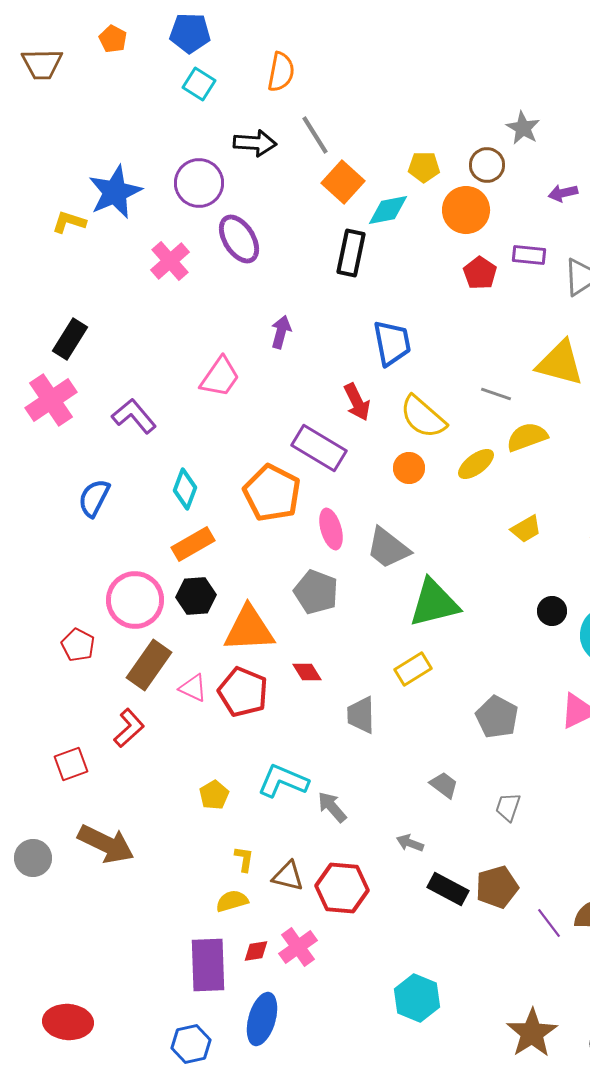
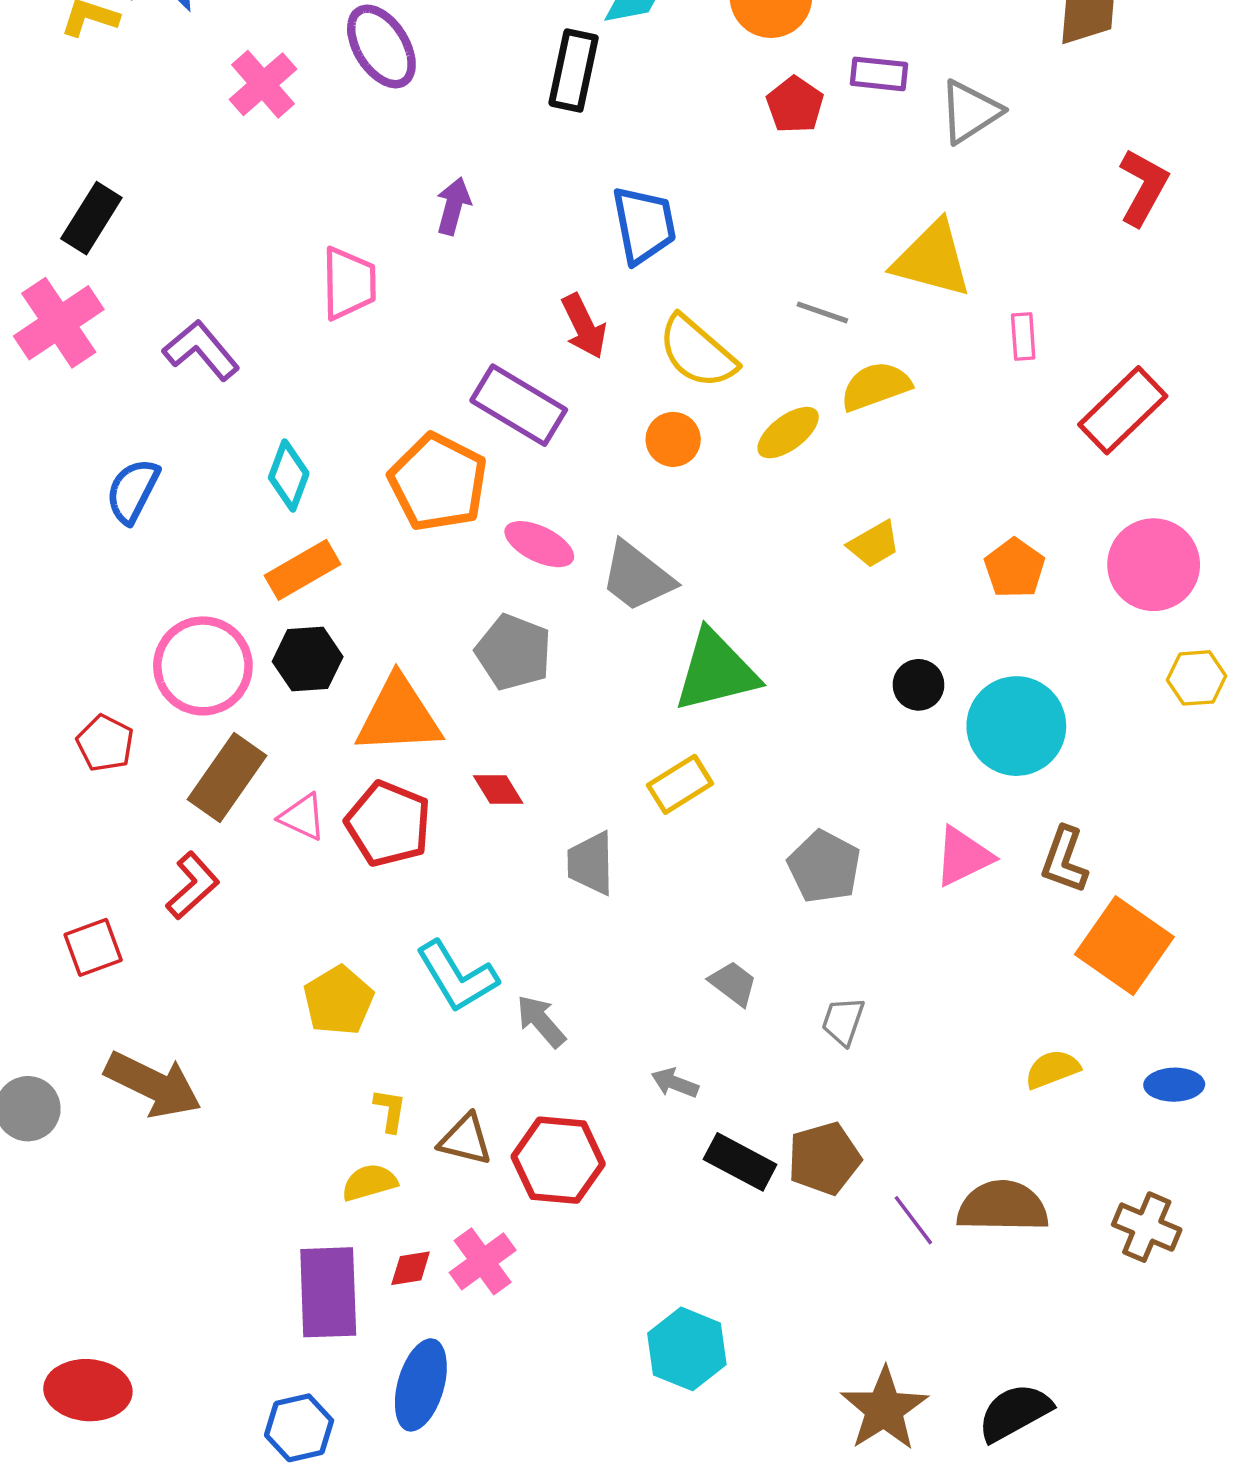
pink trapezoid: (220, 377) -> (349, 283), turned -36
pink ellipse: (331, 529) -> (539, 544), turned -48
cyan L-shape: (283, 781) -> (457, 977), turned -144
yellow pentagon: (214, 795) -> (338, 1001), size x1.4

